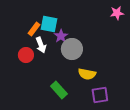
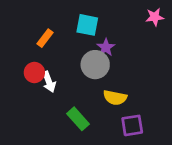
cyan square: (49, 24) -> (87, 25), moved
purple star: (61, 36) -> (106, 47), moved
white arrow: (41, 45) -> (49, 82), moved

